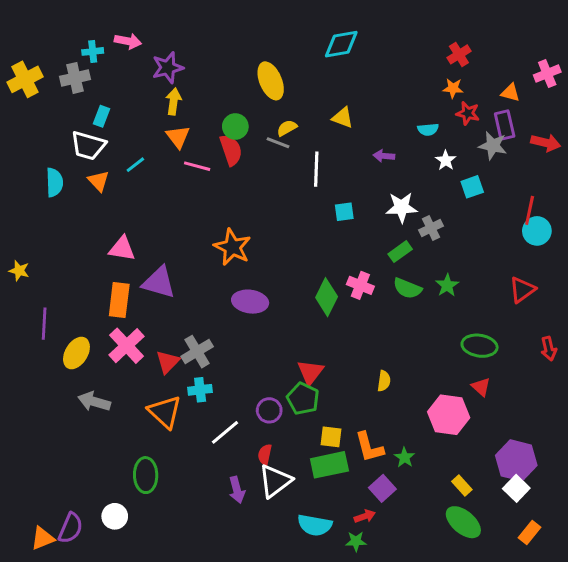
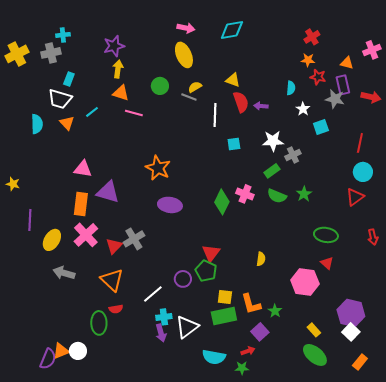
pink arrow: (128, 41) -> (186, 28), moved
cyan semicircle: (428, 129) -> (291, 88), turned -80
orange triangle: (178, 137) -> (121, 93), turned -36
red semicircle: (231, 150) -> (241, 102), moved
cyan circle: (537, 231) -> (363, 172), moved
cyan cross: (200, 390) -> (164, 317), moved
red semicircle: (265, 455) -> (116, 309), moved, turned -112
orange triangle: (43, 538) -> (61, 351), moved

